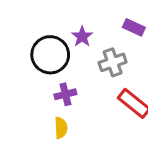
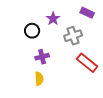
black circle: (50, 55) -> (32, 31), size x0.6

